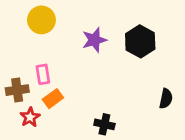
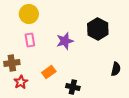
purple star: (94, 40) -> (65, 41), moved
pink rectangle: (43, 74) -> (30, 40), moved
orange rectangle: (53, 99) -> (49, 72), moved

